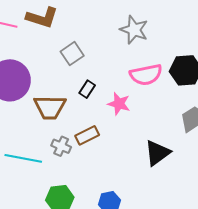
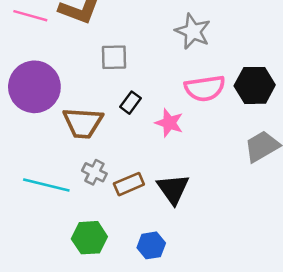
gray square: (72, 54) -> (114, 57), turned 30
brown rectangle: (87, 135) -> (129, 184), moved
black triangle: (157, 153) -> (173, 189), moved, turned -32

